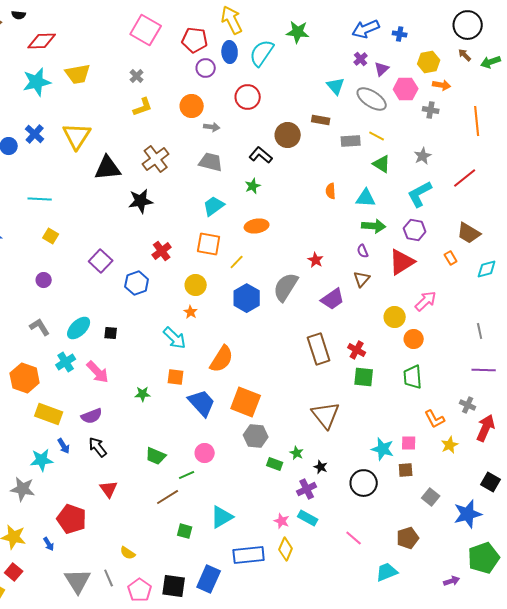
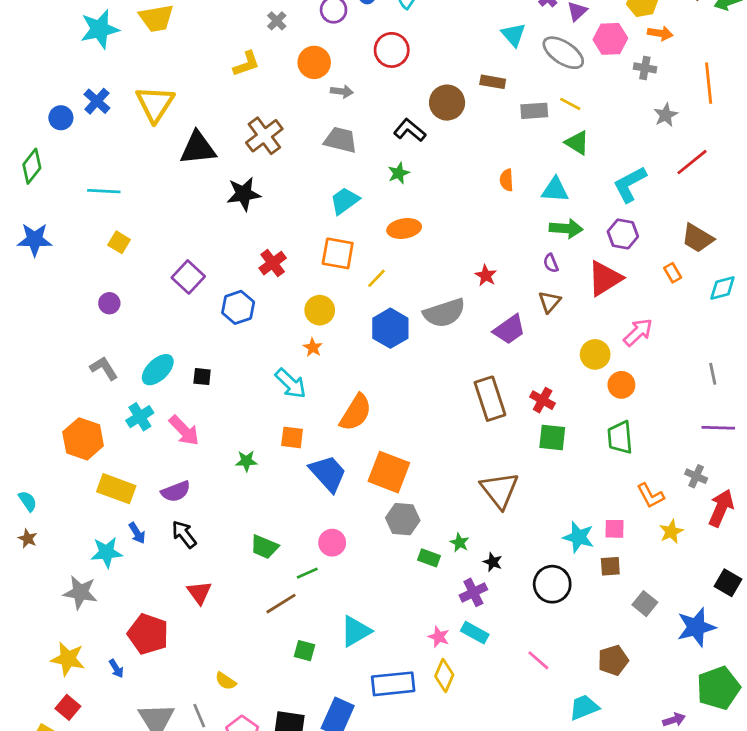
gray cross: (137, 76) -> (277, 21), moved
gray star: (423, 156) -> (666, 115), moved
gray semicircle: (286, 287) -> (444, 313), turned -140

